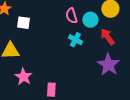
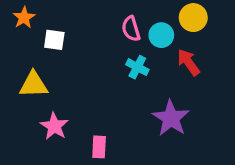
purple star: (108, 65) -> (171, 118), moved

